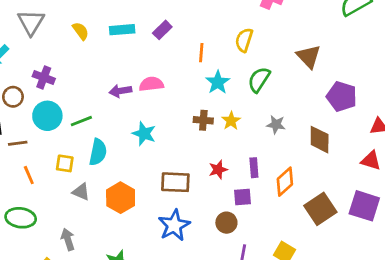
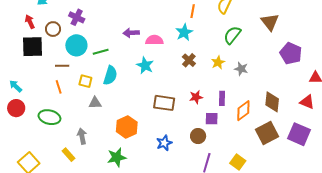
cyan star: (218, 82) -> (184, 32), moved
pink semicircle: (151, 84) -> (154, 40), moved
brown cross: (203, 120) -> (189, 60), turned 32
yellow star: (231, 121) -> (218, 62), moved
brown diamond: (320, 140) -> (272, 102), moved
brown line: (18, 143) -> (62, 66), moved
gray triangle: (81, 192) -> (95, 103), turned -32
orange hexagon: (121, 198) -> (127, 127), moved
blue star: (174, 225) -> (164, 143), moved, size x0.7

